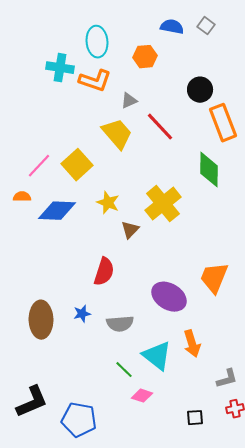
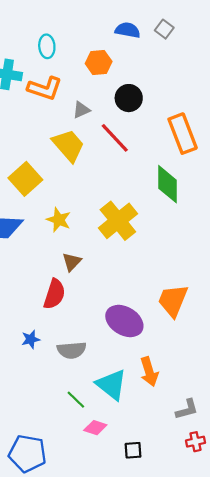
cyan ellipse: (97, 42) -> (47, 46), size x0.7
black circle: (200, 90) -> (129, 98), moved
brown triangle: (130, 230) -> (72, 262), moved
black square: (195, 418) -> (133, 450), moved

